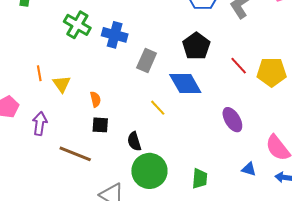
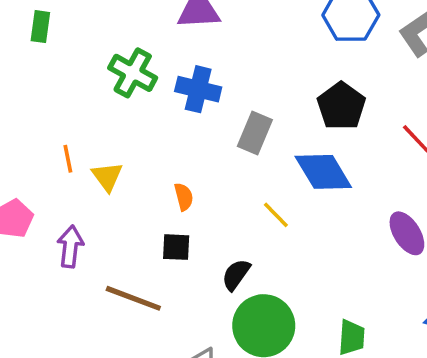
orange semicircle: (95, 99) -> (184, 197), moved
black semicircle: (134, 141) -> (236, 275), turned 54

